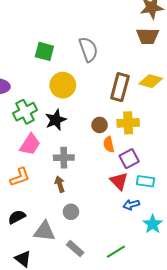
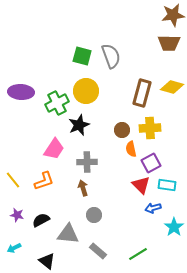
green square: (44, 51) -> (82, 56), moved
green cross: (25, 112) -> (57, 103), moved

